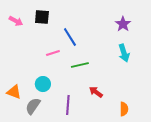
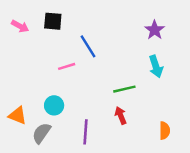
green line: (80, 65) -> (124, 89), moved
red arrow: (96, 92) -> (121, 115), turned 32
orange semicircle: (124, 109) -> (165, 131), moved

